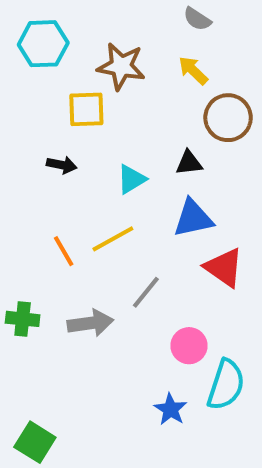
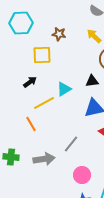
brown star: (121, 66) -> (59, 34), size x0.6
black arrow: (62, 165) -> (30, 82), turned -48
yellow line: (113, 239) -> (44, 103), moved
pink circle: (189, 346) -> (82, 175), moved

